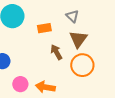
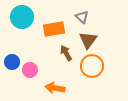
orange rectangle: (44, 28) -> (54, 29), size x1.5
pink circle: (20, 84) -> (30, 70), moved

